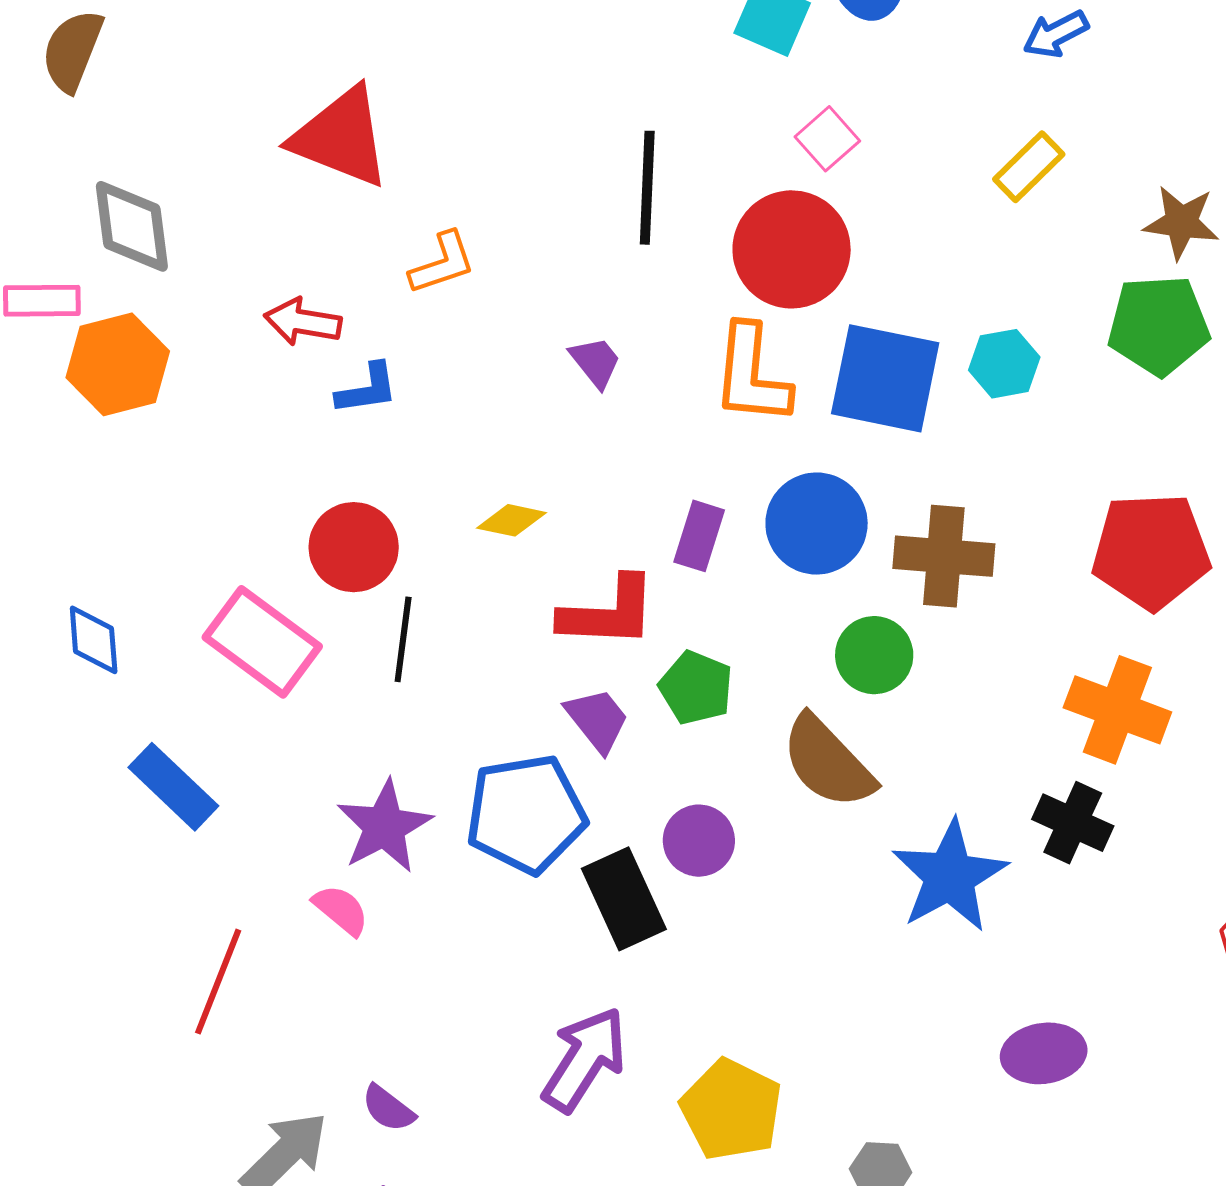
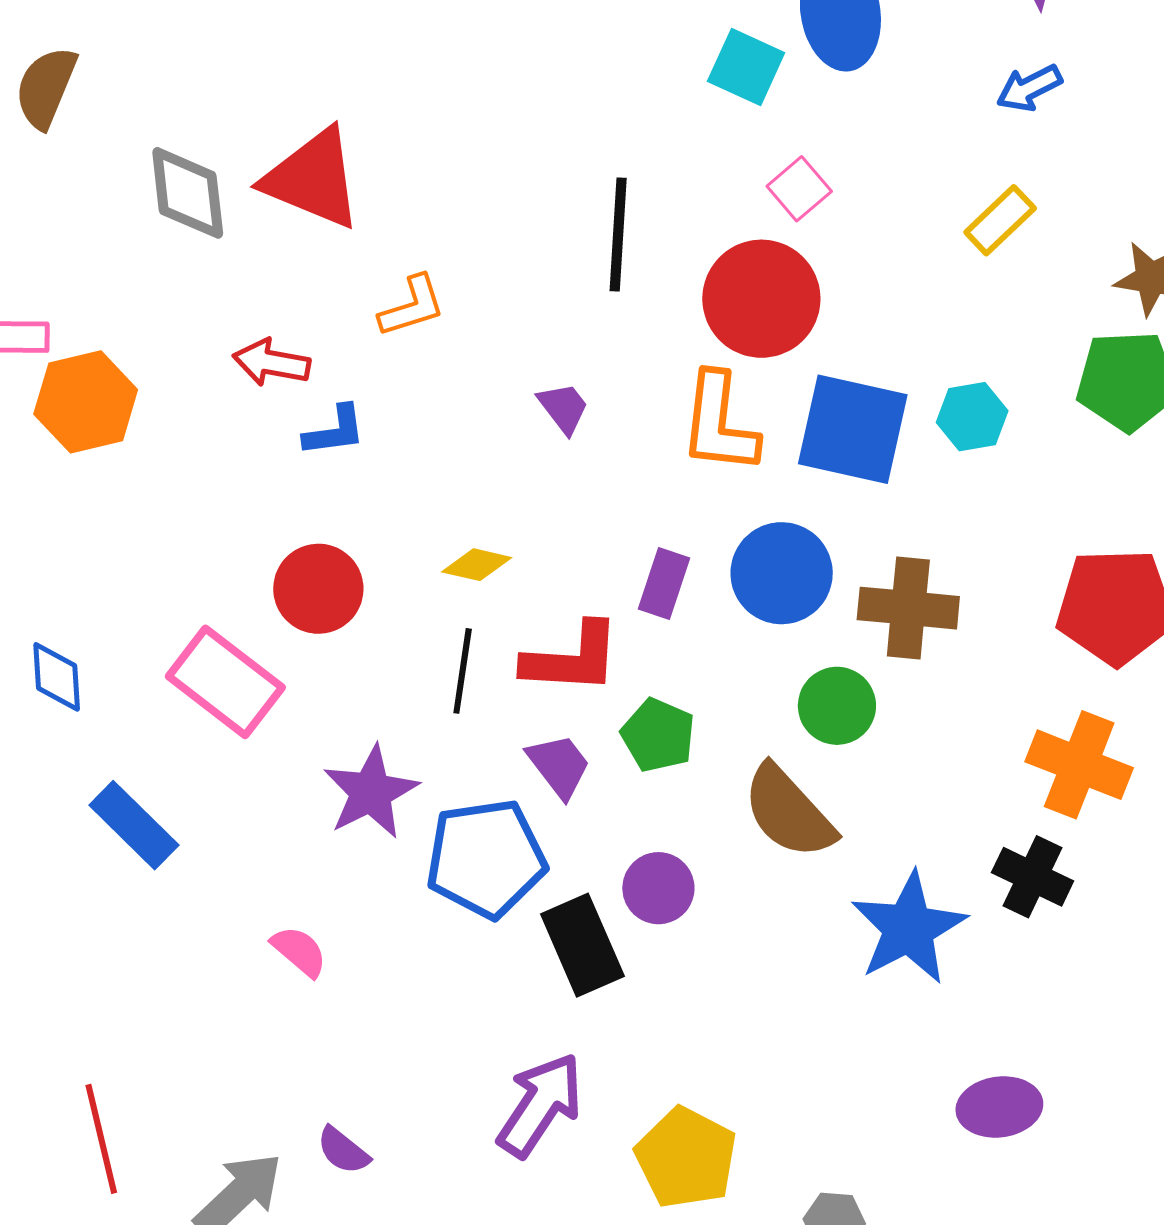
gray diamond: (132, 226) -> (188, 193), moved
black line: (403, 639) -> (463, 671), moved
purple star: (384, 827) -> (371, 792), moved
red line: (218, 982) -> (101, 1139), moved, turned -36

